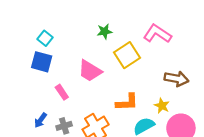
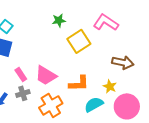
pink trapezoid: (90, 71) -> (46, 75), moved
gray cross: (64, 126) -> (23, 93), moved

